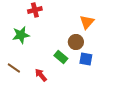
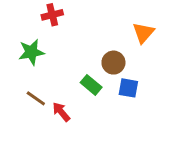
orange triangle: (87, 22) -> (143, 33), moved
brown line: (14, 68) -> (36, 98), moved

